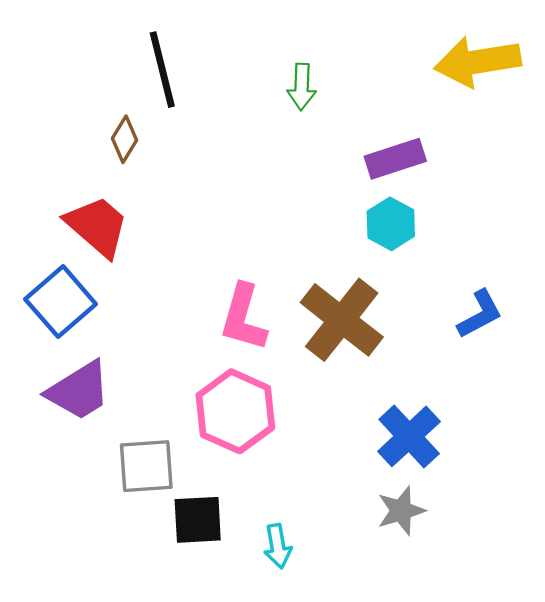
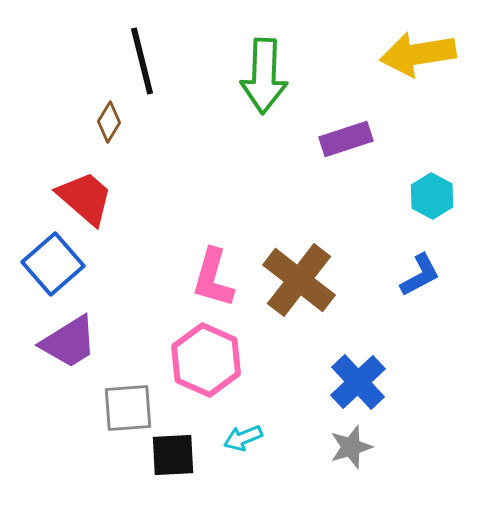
green arrow: (302, 87) -> (264, 76), size x1.8
cyan hexagon: (391, 224) -> (432, 196), moved
cyan arrow: (278, 546) -> (243, 438), moved, turned 78

